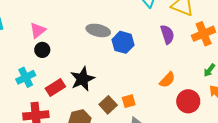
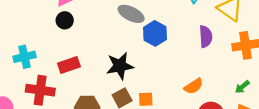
cyan cross: (26, 77) -> (25, 57), moved
black star: (82, 79) -> (120, 66), moved

